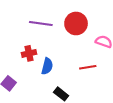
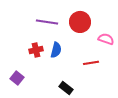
blue semicircle: (47, 66) -> (56, 50), moved

